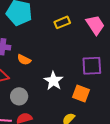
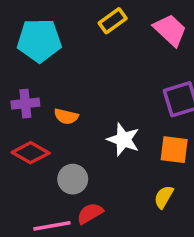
yellow rectangle: (62, 22) -> (113, 21), moved

